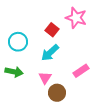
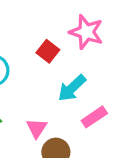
cyan arrow: (50, 53) -> (72, 88), moved

